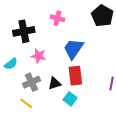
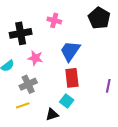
black triangle: (55, 83) -> (52, 115), moved
yellow line: (26, 103) -> (23, 105), turned -56

